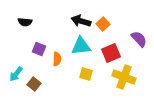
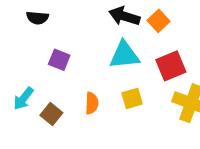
orange semicircle: (57, 59) -> (92, 103), moved
yellow square: (86, 74) -> (132, 98), turned -32

